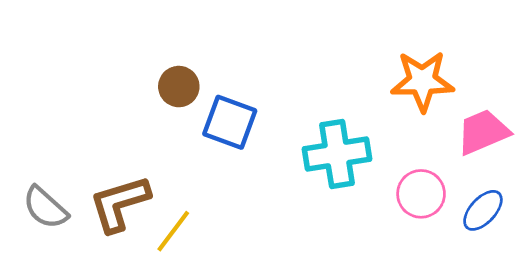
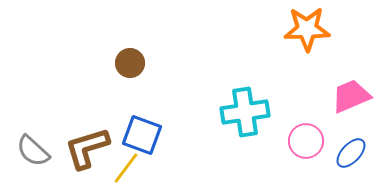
orange star: (422, 81) -> (307, 29), moved
blue square: (230, 122) -> (142, 135), moved

